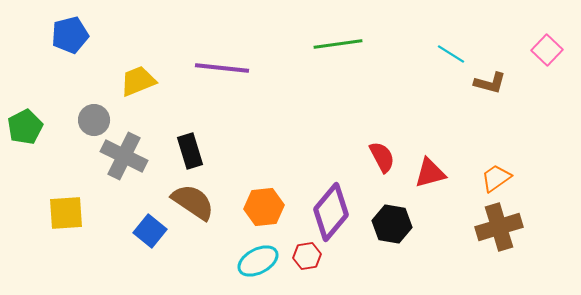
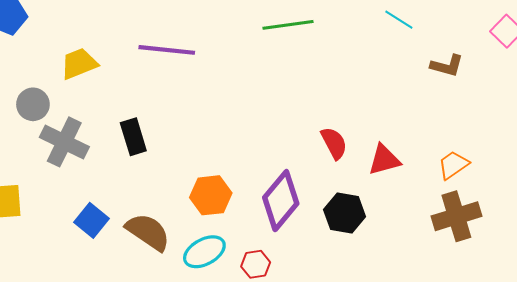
cyan line: (451, 54) -> (399, 20), moved
brown semicircle: (193, 202) -> (148, 232), moved
red hexagon: (307, 256) -> (256, 264), moved

